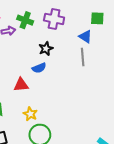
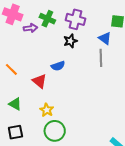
black star: (46, 49) -> (70, 41), moved
red triangle: (21, 85) -> (39, 81), turned 42

